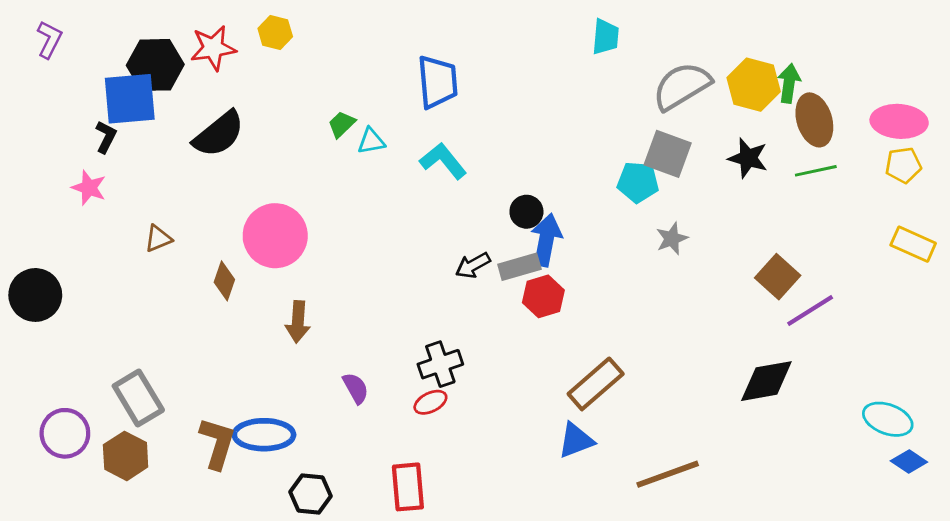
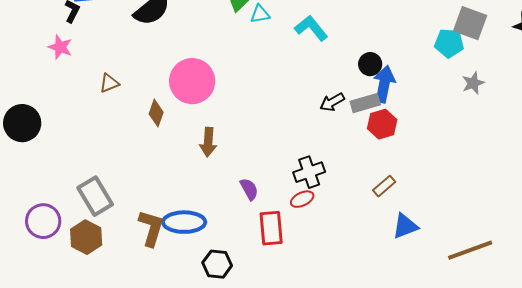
brown rectangle: (596, 384) -> (384, 186), moved, size x0.6
red rectangle: (408, 487) -> (271, 228), moved

